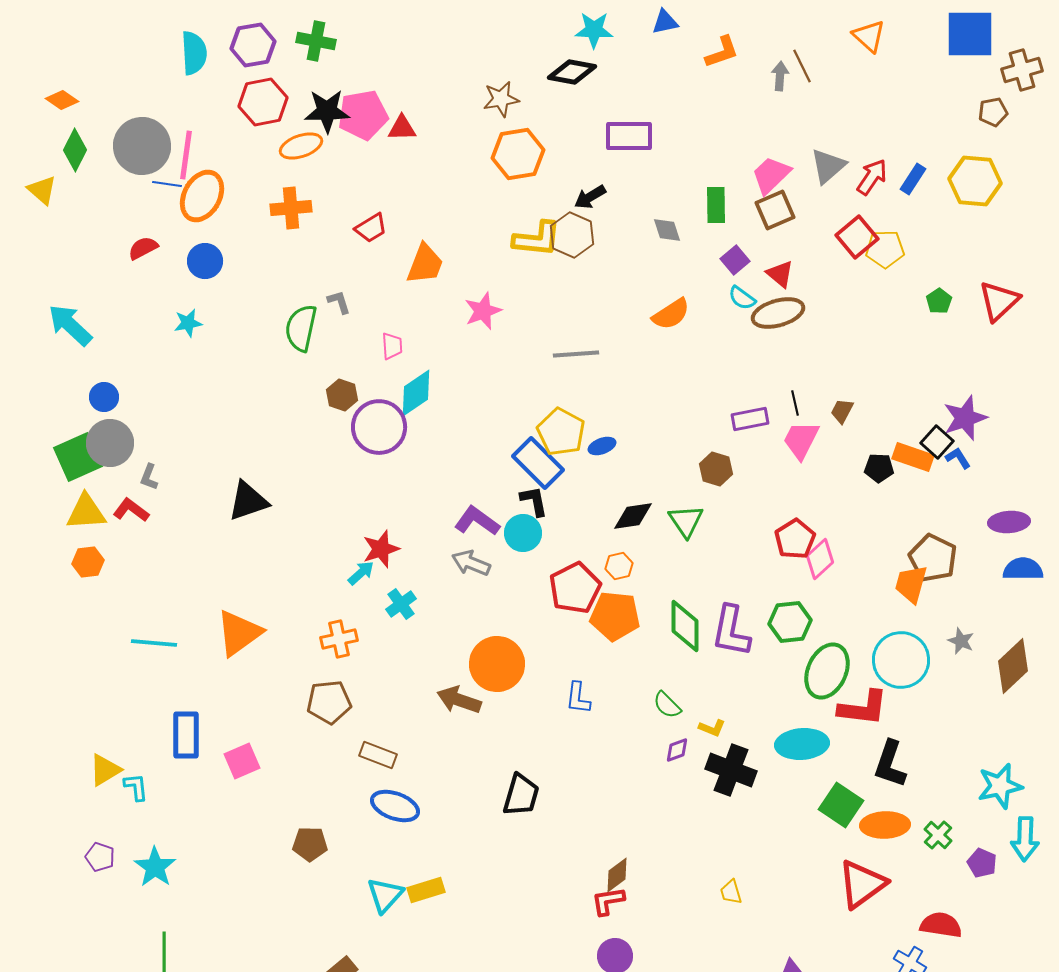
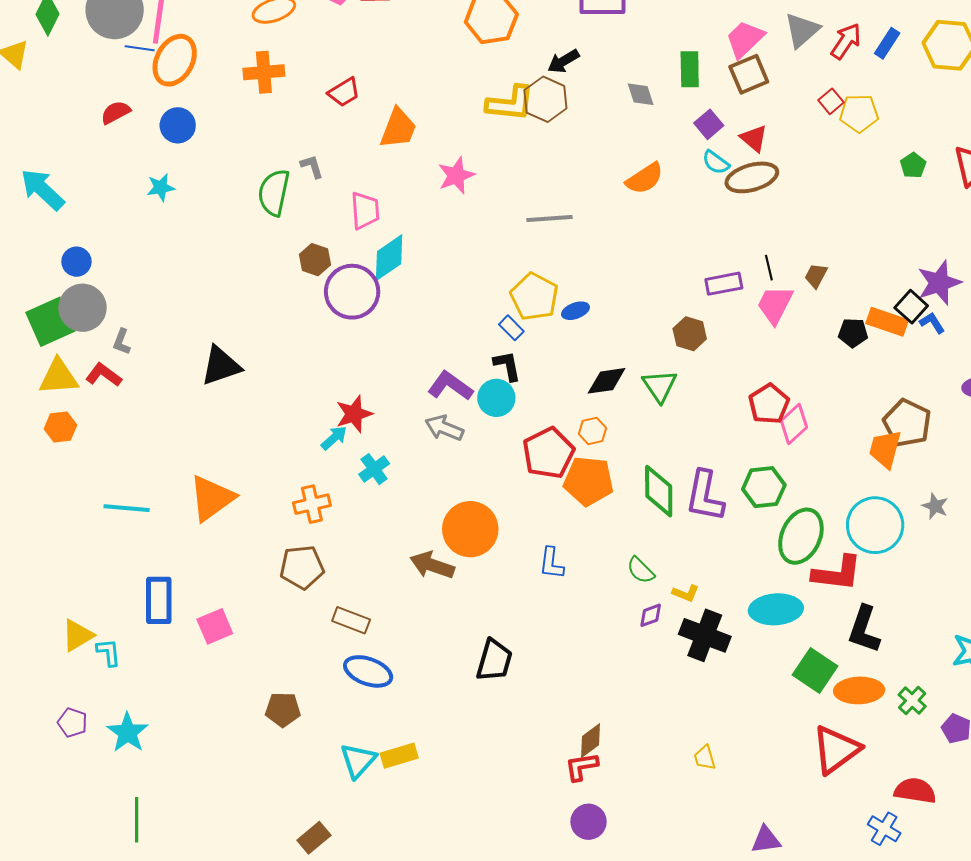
red square: (857, 237) -> (831, 101), size x0.6
pink trapezoid: (392, 346) -> (365, 211), size x1.4
blue rectangle: (538, 463) -> (511, 328), size x0.5

